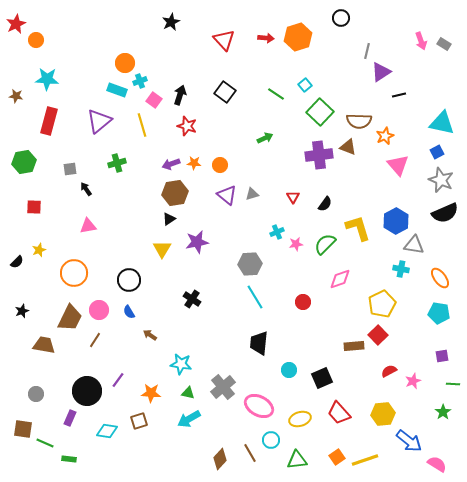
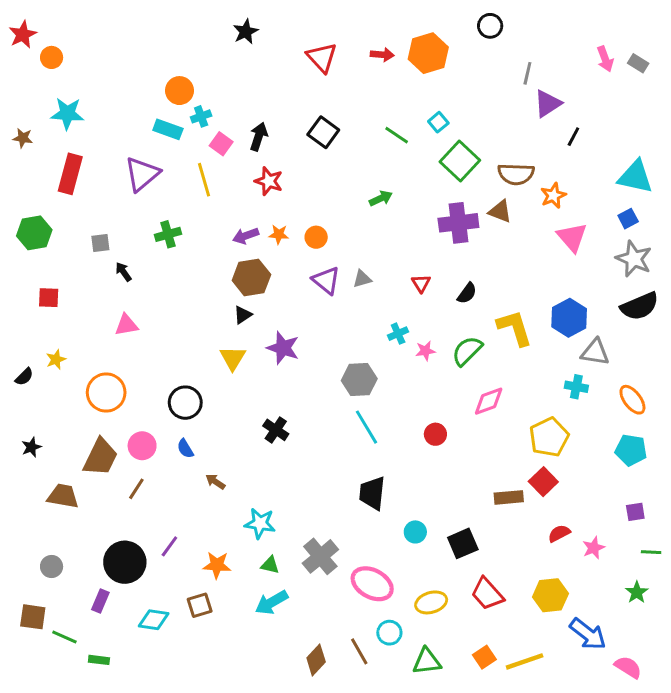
black line: (399, 95) -> (573, 137), turned -48
purple star: (197, 242) -> (283, 348), turned 30

